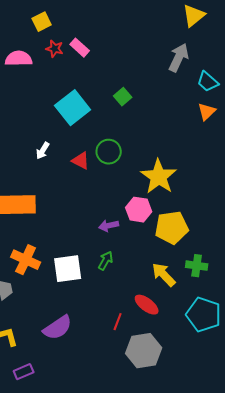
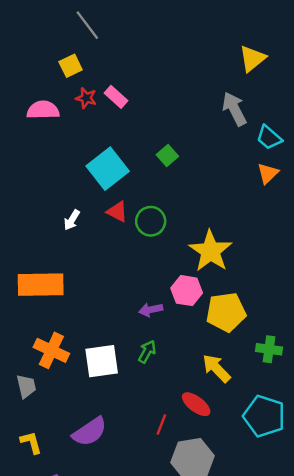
gray arrow: (179, 58) -> (234, 109), turned -52
red triangle: (81, 161) -> (117, 212), moved
green cross: (197, 266) -> (269, 349), moved

